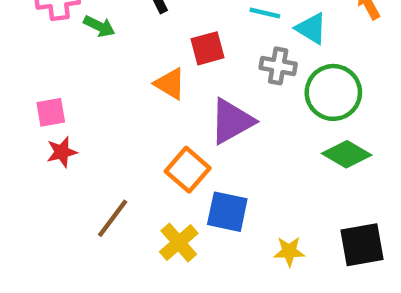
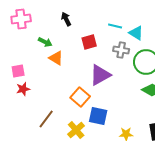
green arrow: (99, 26) -> (45, 42), moved
orange triangle: (170, 84) -> (56, 58), moved

